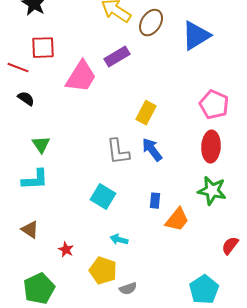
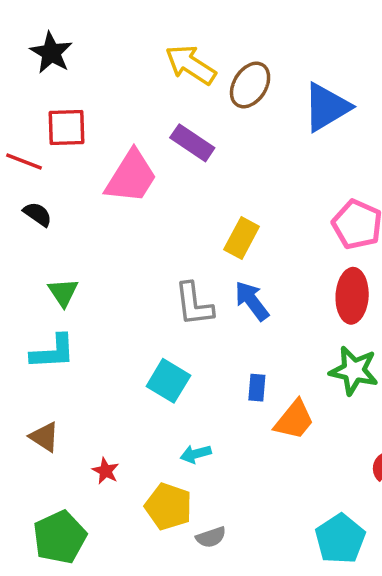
purple rectangle: (117, 57) -> (192, 143), turned 65
cyan arrow: (119, 240) -> (196, 454), turned -30

